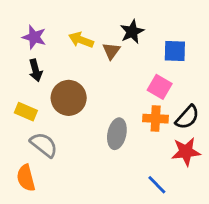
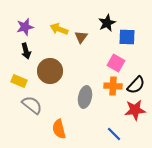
black star: (132, 32) -> (107, 23), moved
purple star: (34, 37) -> (25, 27), turned -30
orange semicircle: (26, 178) -> (59, 129), moved

